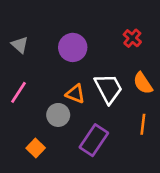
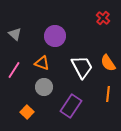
red cross: (132, 38) -> (103, 18), moved
orange triangle: (75, 94) -> (42, 63), moved

